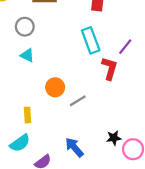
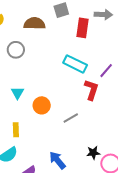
cyan rectangle: (91, 40) -> (75, 64), turned -45
cyan triangle: (27, 55) -> (17, 93), moved, turned 32
gray line: (78, 101) -> (71, 118), moved

